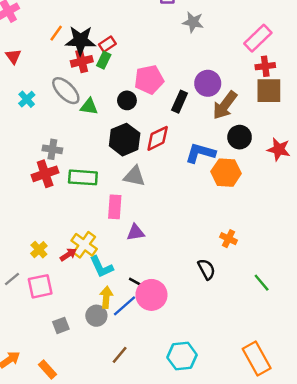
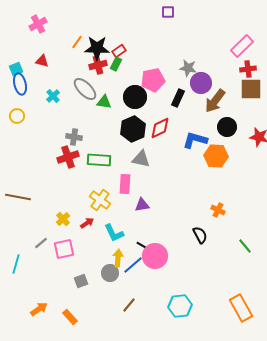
gray star: (193, 22) -> (188, 68), moved
red triangle: (13, 56) -> (42, 61), turned -40
black circle: (127, 100) -> (135, 97), size x1.5
yellow cross: (84, 245) -> (100, 200), moved

